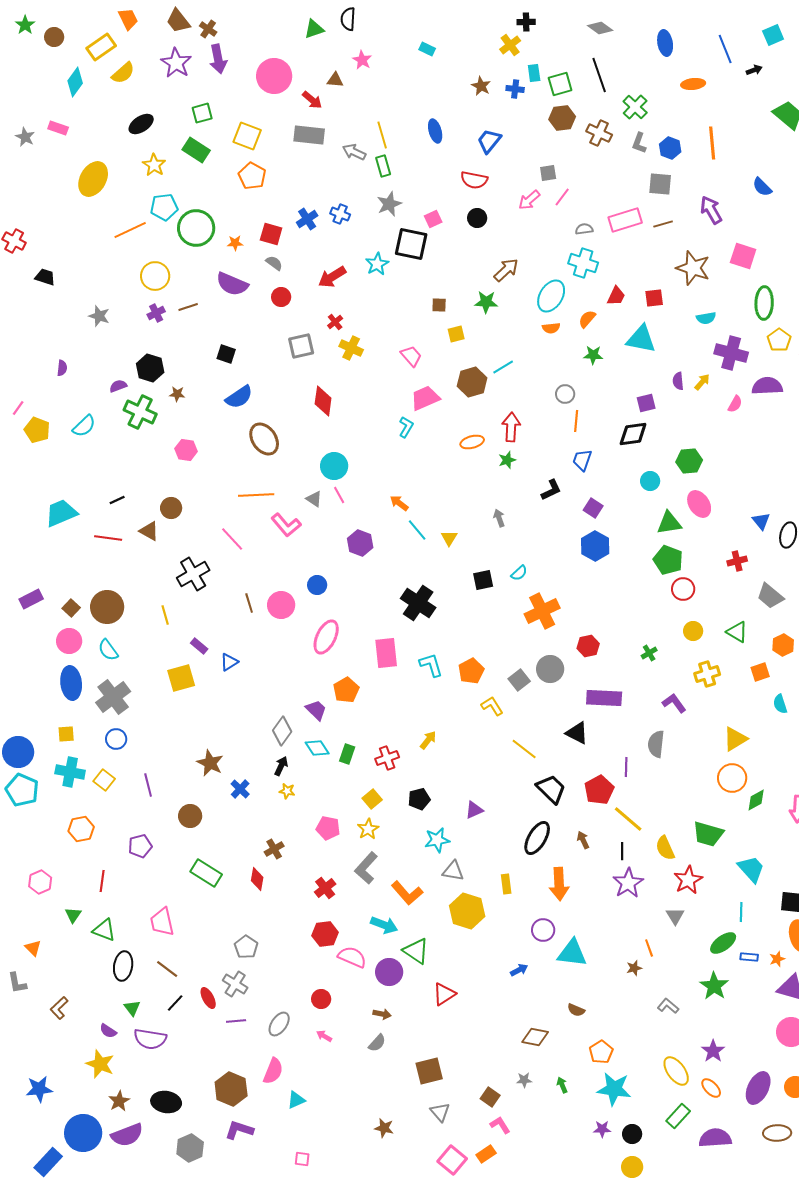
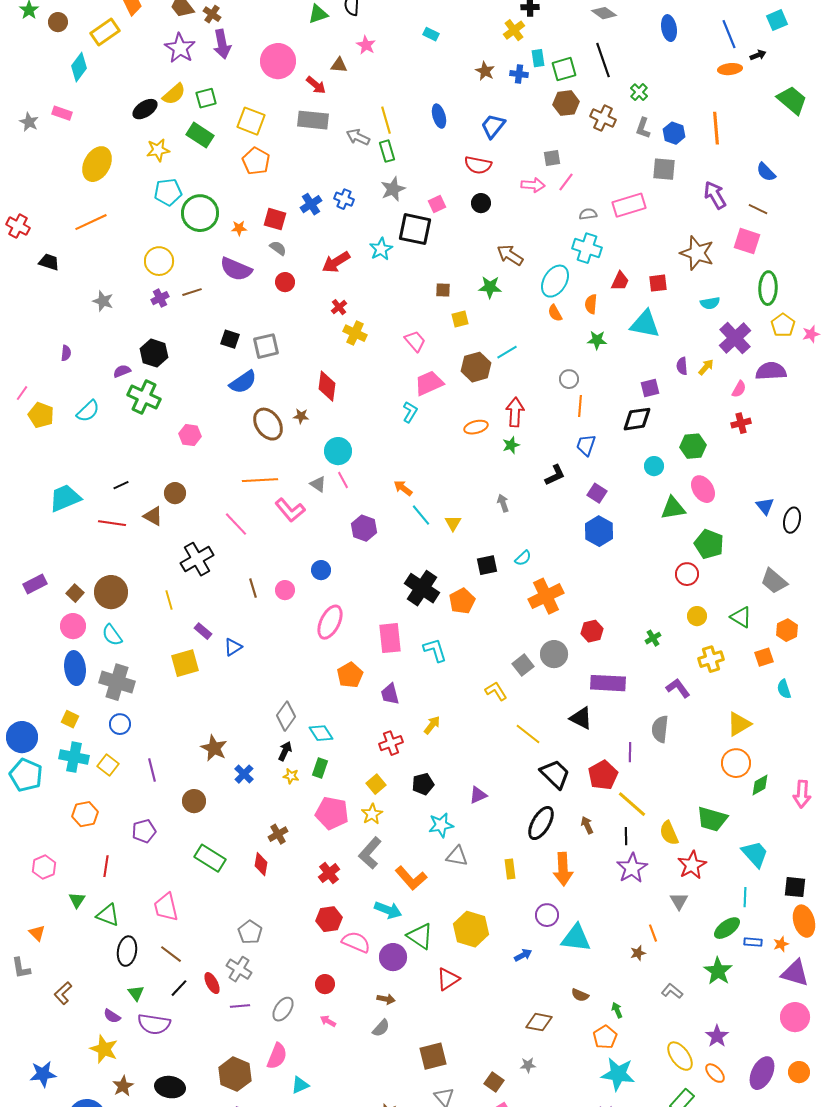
yellow semicircle: (123, 73) -> (174, 94), moved
orange ellipse: (693, 84) -> (730, 69), moved
green cross: (635, 107) -> (639, 92), size x0.7
yellow star: (154, 165) -> (158, 150), turned 30
pink arrow: (529, 200) -> (533, 185), turned -135
brown line: (663, 224) -> (758, 209), moved, turned 42
orange line: (130, 230) -> (91, 222), moved
brown arrow: (506, 270) -> (510, 255), turned -104
orange semicircle: (587, 319) -> (591, 304), turned -36
orange semicircle: (551, 328) -> (555, 313), turned 66
gray square: (301, 346) -> (266, 346), moved
purple cross: (731, 353) -> (735, 338), turned 32
brown star: (177, 394) -> (301, 416), moved
green pentagon: (668, 560) -> (709, 544), moved
red cross: (737, 561) -> (741, 423), moved
pink circle: (281, 605) -> (285, 590), size x0.7
orange pentagon: (471, 671) -> (462, 601), moved
gray cross: (113, 697) -> (117, 682), turned -36
purple trapezoid: (316, 710) -> (390, 694), moved, turned -150
yellow square: (66, 734) -> (70, 719), turned 30
green rectangle: (347, 754) -> (320, 768), moved
pink pentagon: (328, 828) -> (332, 813), size x1.4
yellow hexagon: (467, 911) -> (471, 929), moved
green arrow: (562, 1085) -> (617, 1010), moved

